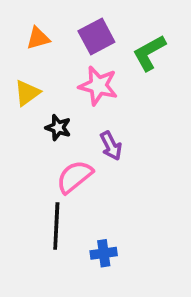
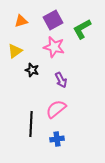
pink semicircle: (75, 177) -> (56, 109), moved

